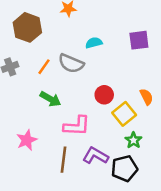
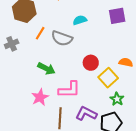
orange line: (44, 67) -> (40, 33), moved
orange semicircle: (146, 97) -> (126, 62), turned -48
pink star: (27, 140) -> (40, 97), moved

